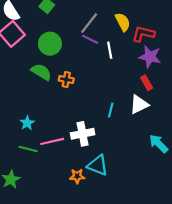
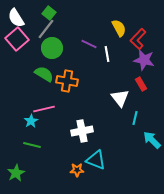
gray line: (89, 23) -> (46, 29), moved
red L-shape: (143, 34) -> (138, 39), turned -60
orange cross: (66, 79) -> (67, 81), size x1.5
white triangle: (139, 104) -> (120, 98), moved, turned -42
cyan line: (111, 110) -> (135, 118), moved
pink line: (52, 141) -> (44, 109), moved

